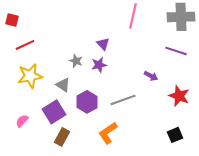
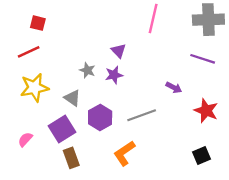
red square: (12, 20) -> (38, 23), moved
brown rectangle: (62, 137) -> (71, 158), turned -48

